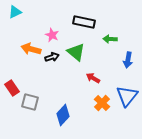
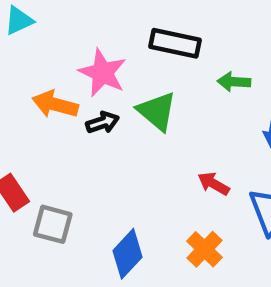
pink star: (52, 35) -> (103, 73), size x1.5
red arrow: (93, 78) -> (213, 184), moved
orange cross: (102, 103) -> (204, 249), moved

